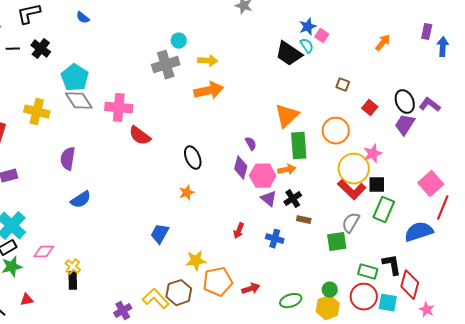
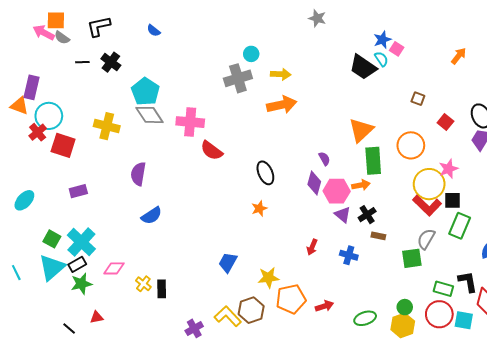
blue trapezoid: (160, 234) -> (228, 262), moved
black rectangle: (73, 281) -> (162, 289), moved

